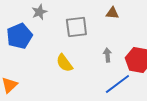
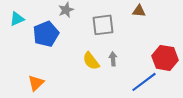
gray arrow: (107, 55) -> (113, 59), moved

